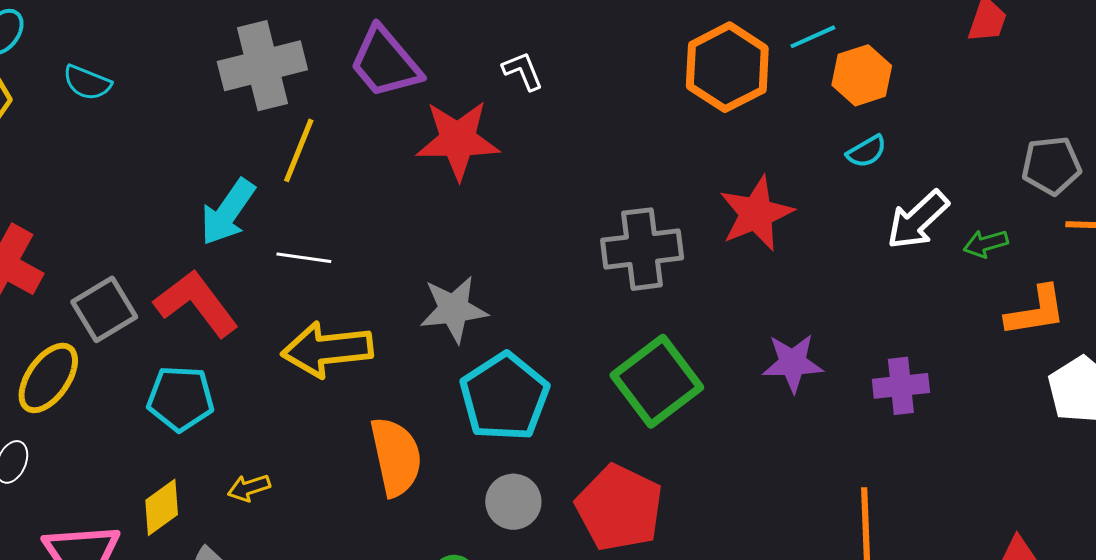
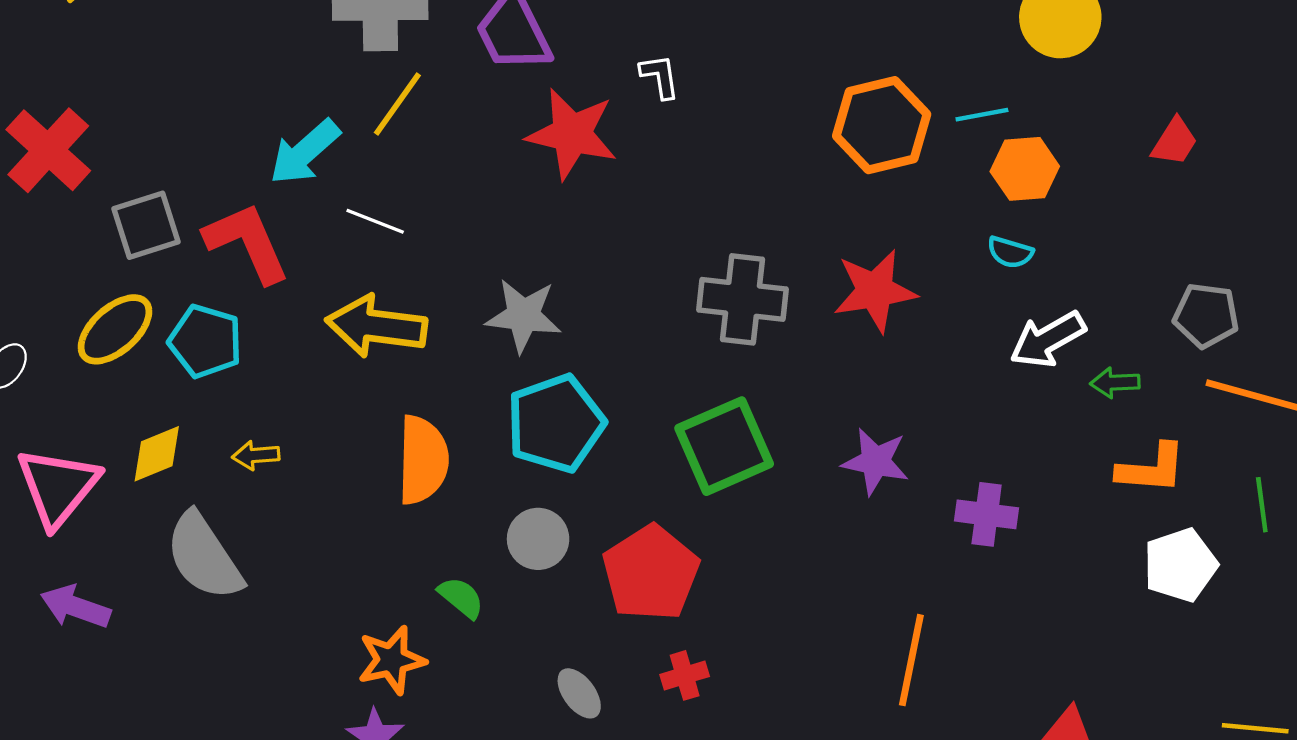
cyan semicircle: (867, 151) -> (1010, 252), turned 33
yellow ellipse: (48, 378) -> (115, 329), moved

